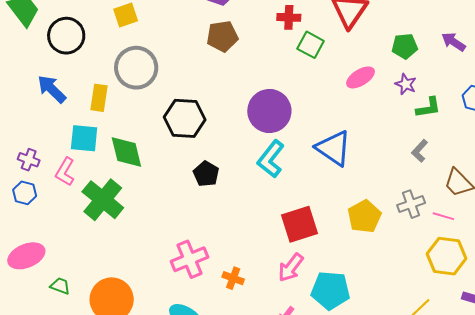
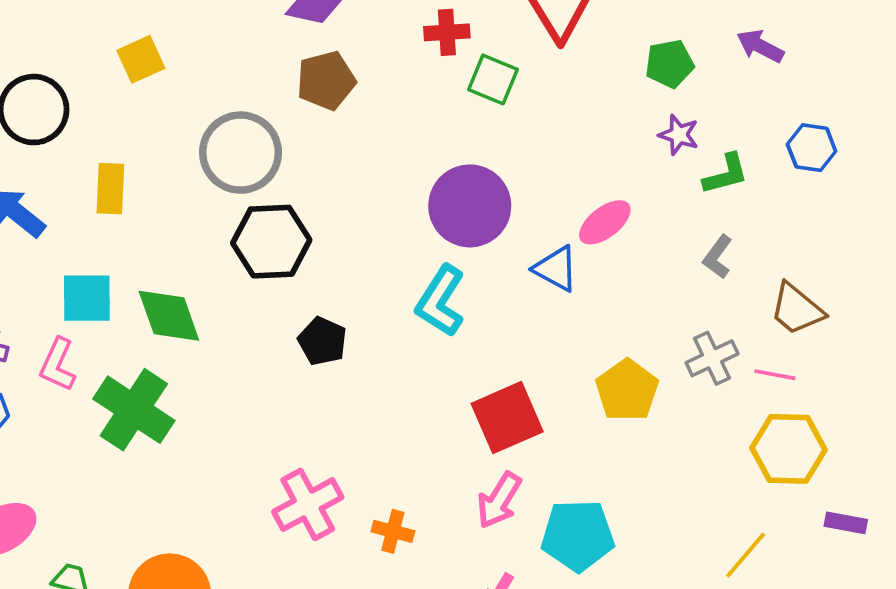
gray circle: (136, 68) -> (241, 153), moved
pink ellipse: (361, 77) -> (605, 222), moved
yellow rectangle: (99, 98) -> (110, 189), moved
purple circle: (269, 111) -> (470, 206), moved
blue triangle: (333, 148) -> (556, 269), size x0.7

